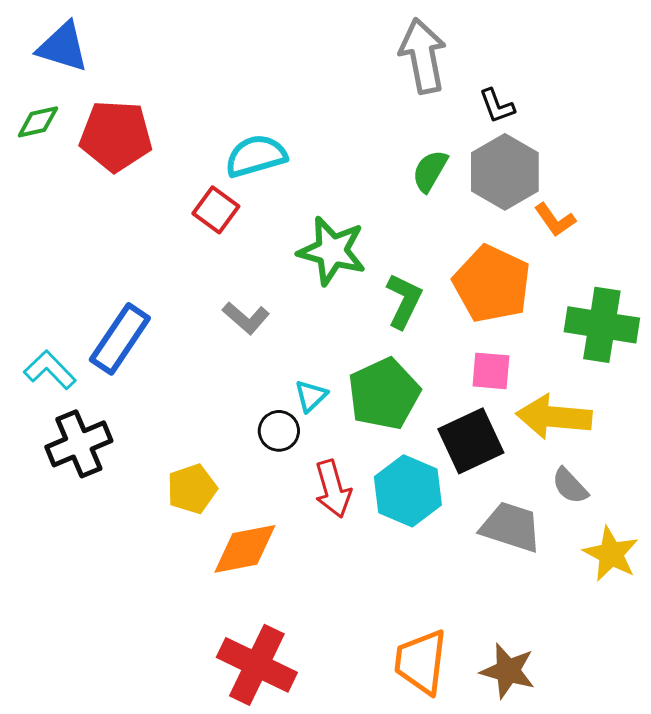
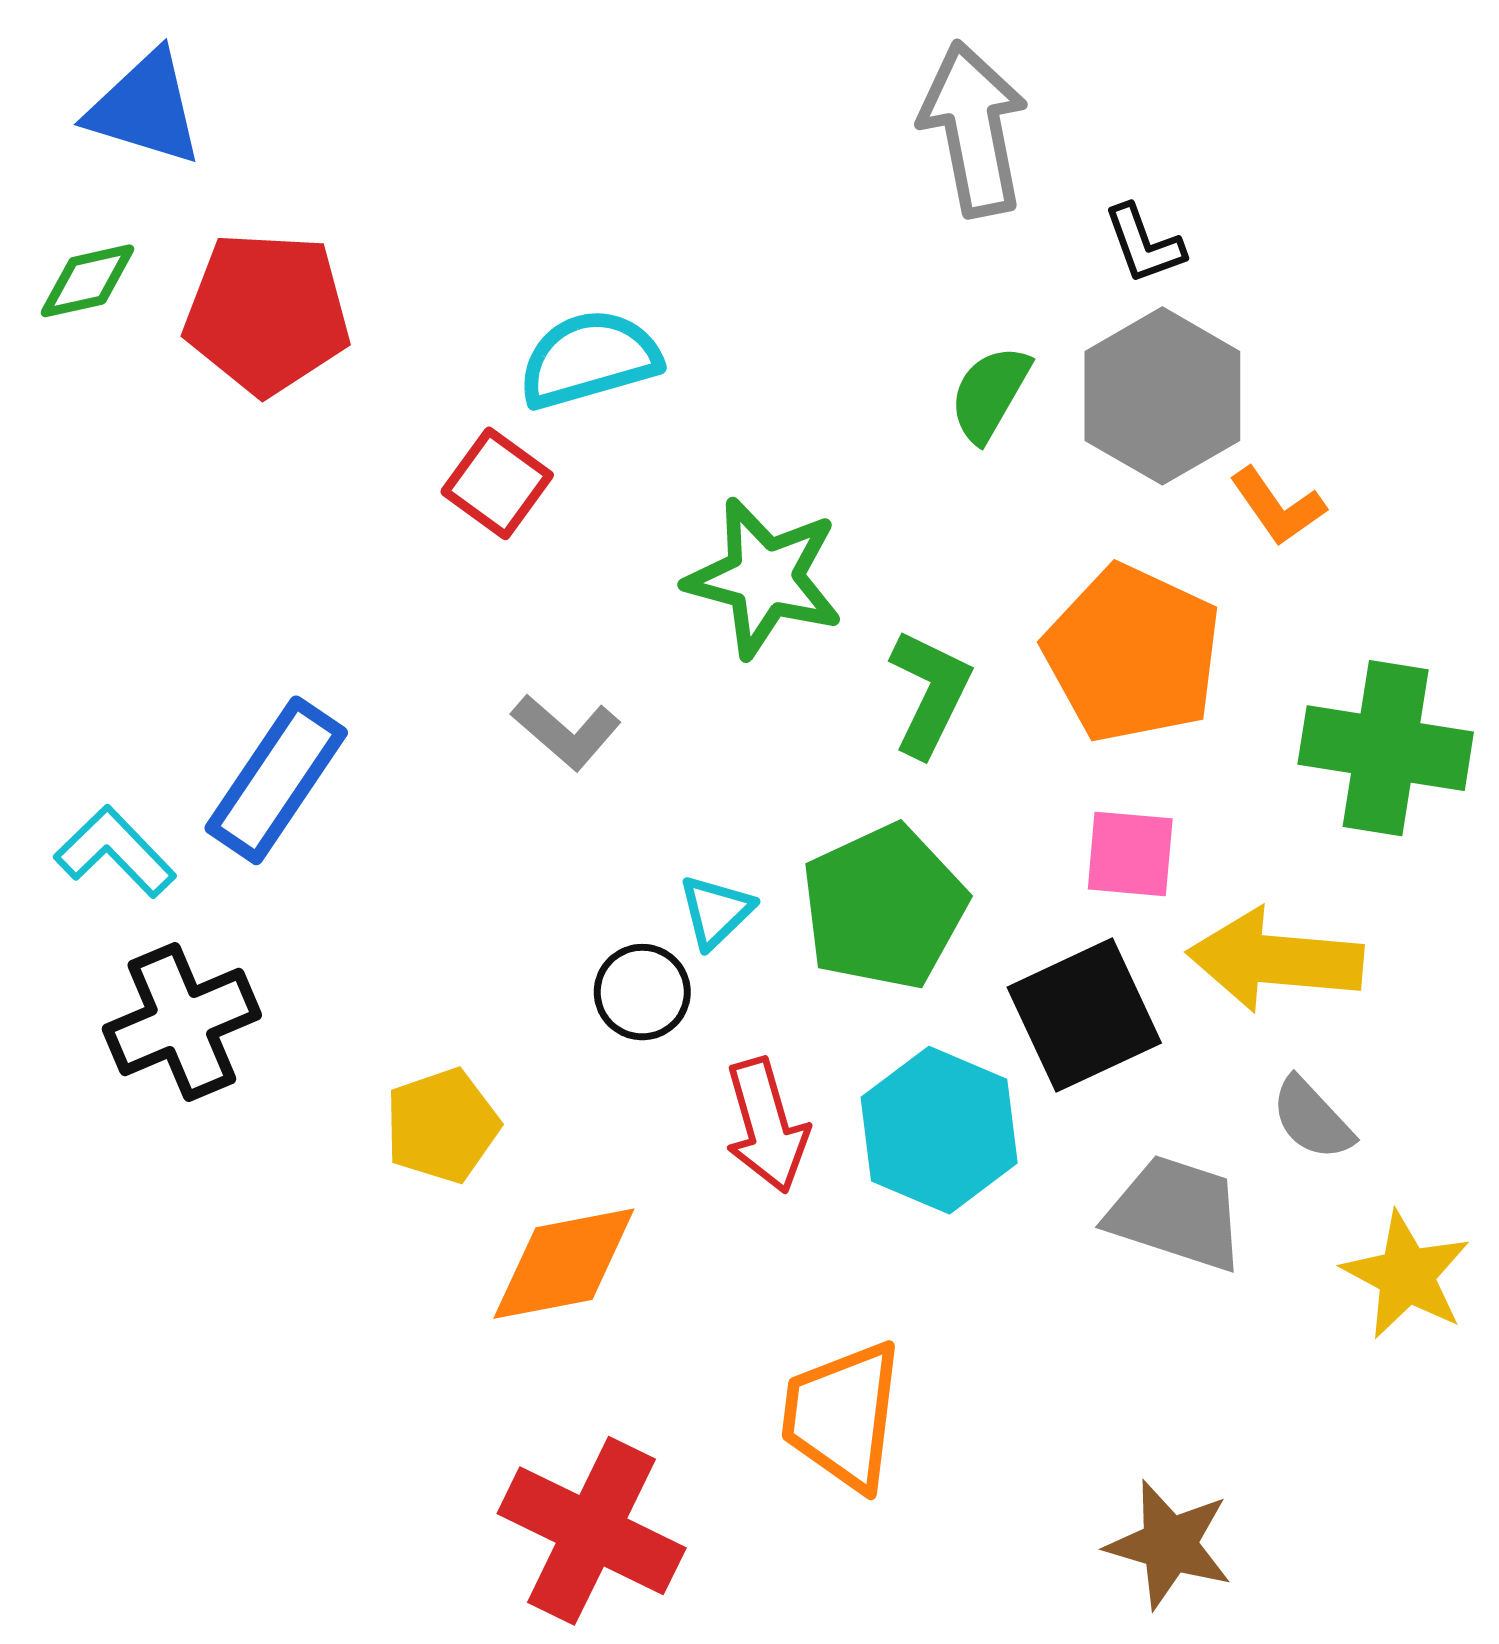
orange trapezoid: (421, 662) -> (842, 1416), moved

